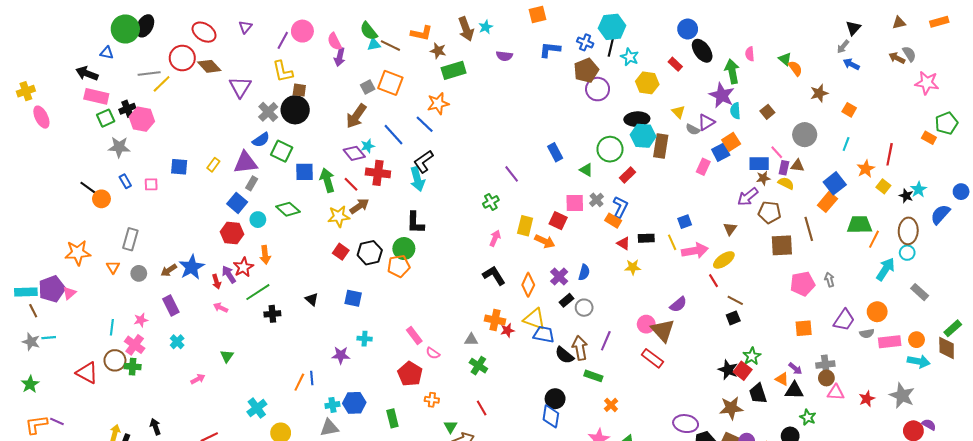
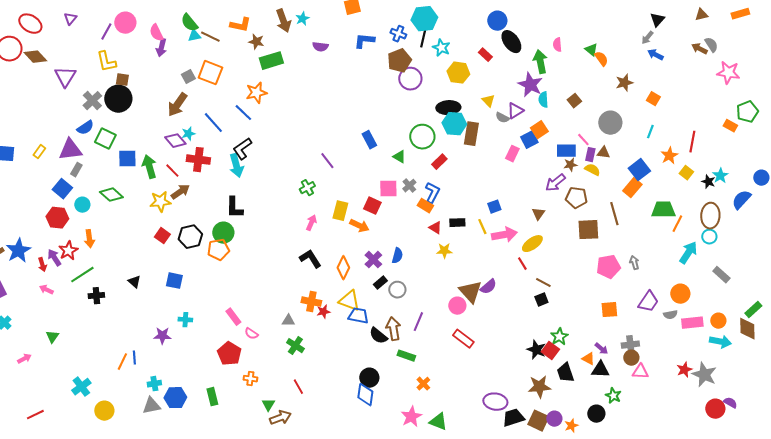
brown triangle: (663, 330) -> (470, 292), moved
red star: (867, 399) -> (684, 370), moved
blue hexagon: (354, 403) -> (175, 398), moved

